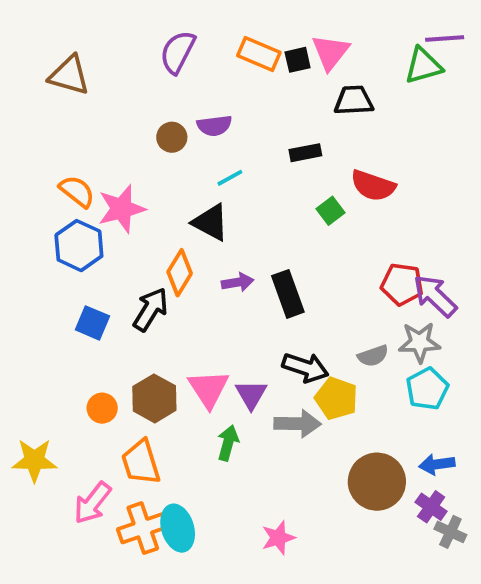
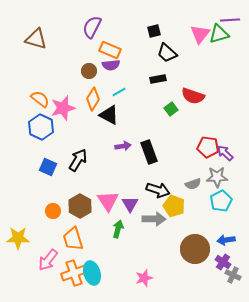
pink triangle: (330, 52) -> (200, 34), moved
orange rectangle: (259, 54) -> (110, 50), moved
black trapezoid: (354, 100) -> (167, 53), moved, turned -135
orange diamond: (180, 273) -> (93, 99), moved
purple arrow: (435, 296) -> (225, 153), size x0.7

